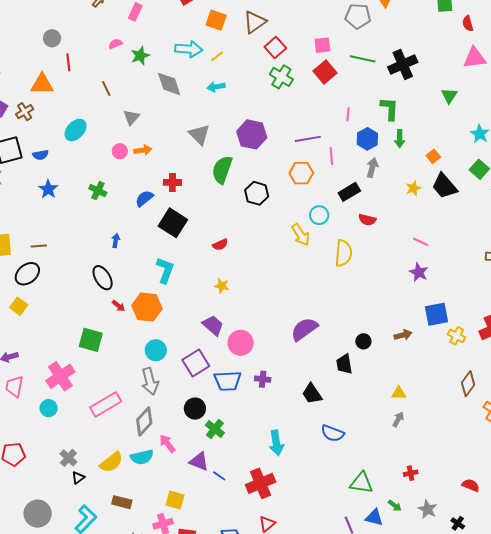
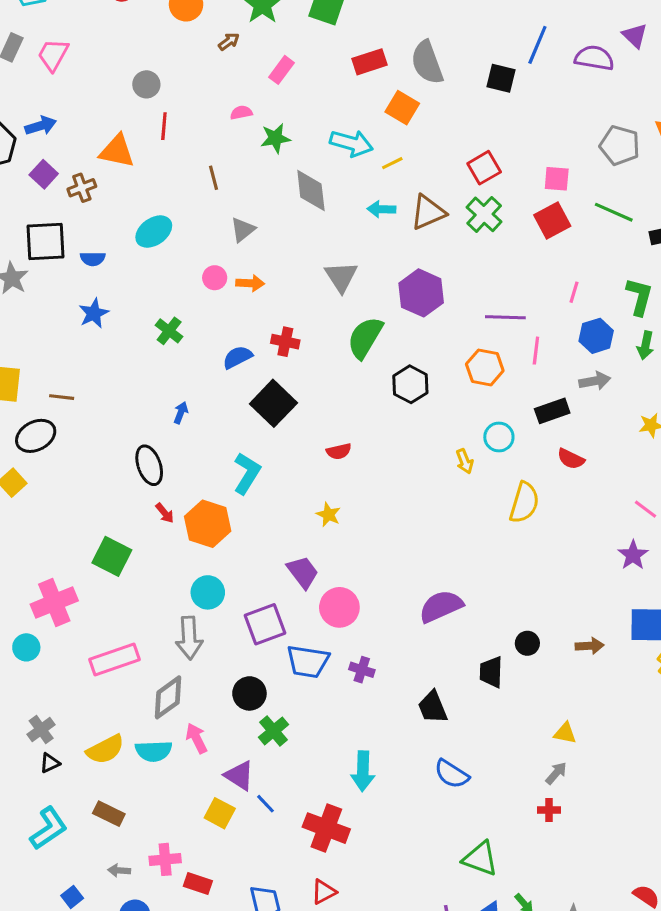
brown triangle: (255, 22) -> (428, 212), moved
gray arrow: (372, 168) -> (595, 381), turned 54
yellow arrow: (301, 235) -> (465, 461), size x0.7
red cross: (411, 473) -> (549, 810), moved
red cross: (261, 483) -> (326, 828), turned 32
yellow square: (175, 500) -> (220, 813), moved

